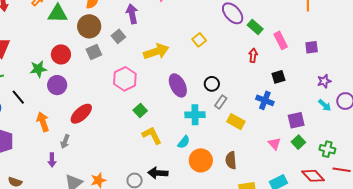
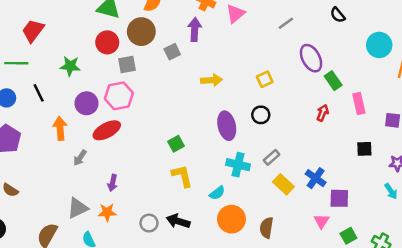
gray square: (94, 52) -> (127, 64), moved
yellow arrow: (156, 52) -> (212, 80), size x0.7
red circle: (61, 54) -> (107, 42), moved
black square: (278, 77) -> (364, 149), moved
pink hexagon: (125, 79) -> (119, 96), moved
black circle: (212, 84) -> (261, 115), moved
purple circle: (57, 85) -> (87, 103), moved
blue cross: (265, 100) -> (316, 178), moved
purple square: (296, 120) -> (339, 198), moved
green square: (298, 142) -> (348, 236), moved
purple arrow: (52, 160) -> (113, 183), moved

